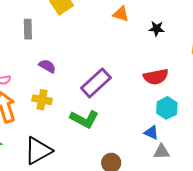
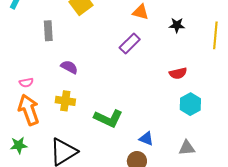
red semicircle: (156, 77) -> (178, 73), size x0.7
purple rectangle: (96, 83) -> (130, 43), moved, size x0.7
blue triangle: (151, 133) -> (146, 139), moved

